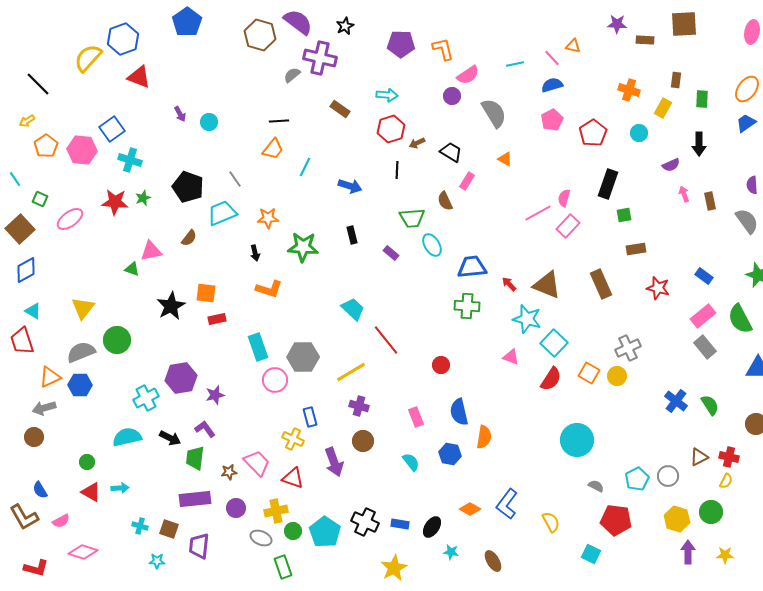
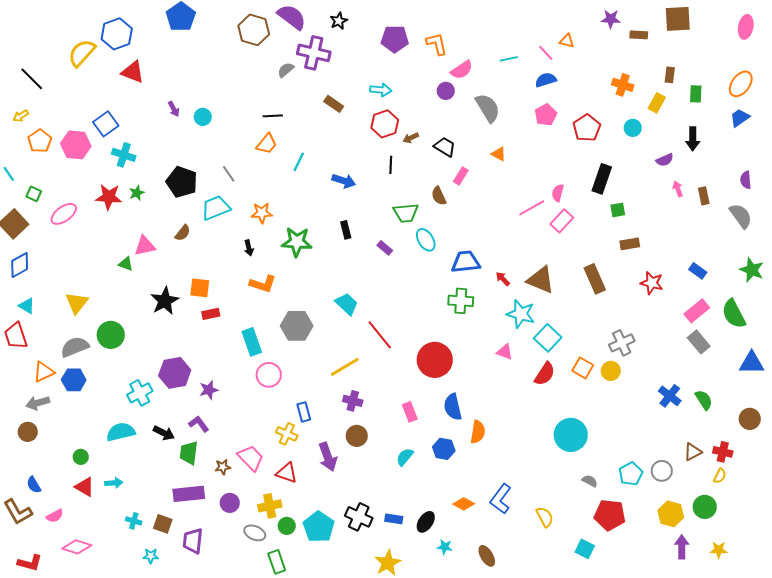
gray hexagon: (303, 357) -> (297, 326), moved
red circle: (441, 365) -> (435, 360), size x2.0
cyan semicircle: (411, 462) -> (405, 457), turned -102

